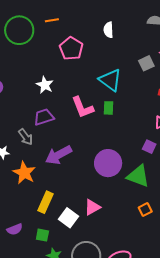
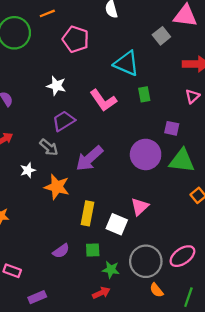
green rectangle: (109, 108) -> (144, 94), moved
purple square: (149, 147) -> (172, 128), moved

